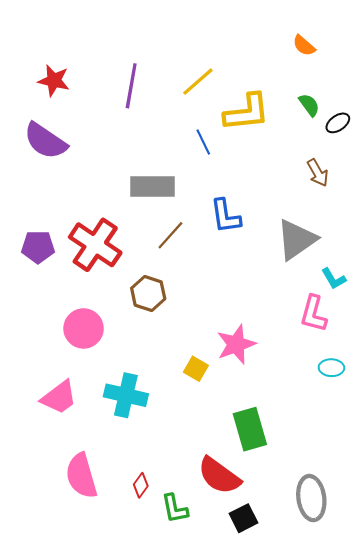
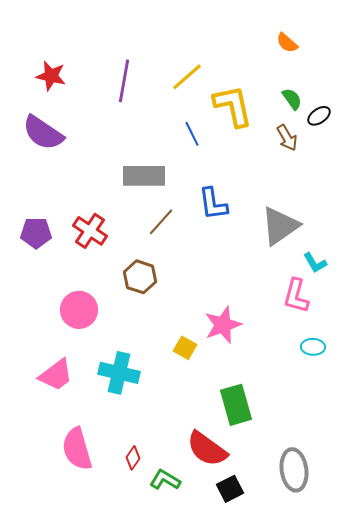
yellow L-shape: (247, 112) -> (233, 106), turned -96
brown arrow: (318, 173) -> (287, 138), moved
red cross: (95, 245) -> (90, 231), size x0.7
green L-shape: (175, 509) -> (165, 480), turned 132

